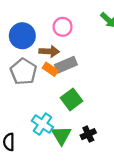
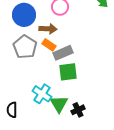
gray rectangle: (66, 65) -> (63, 53), moved
green square: (72, 99) -> (68, 72), turned 30
black cross: (88, 134) -> (78, 110), moved

